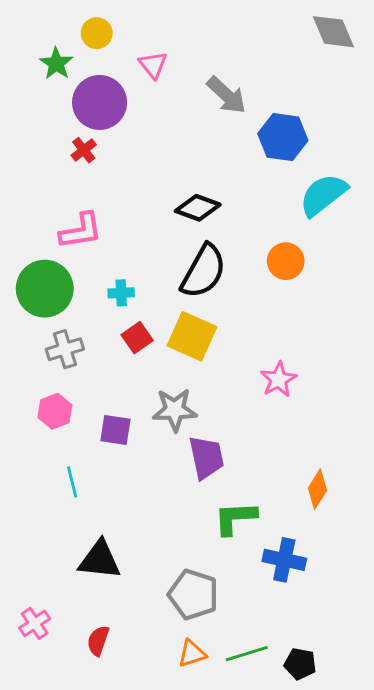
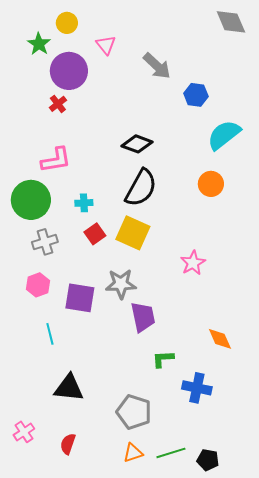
blue hexagon: (283, 137) -> (196, 95), size x0.7
orange circle: (286, 261) -> (211, 184), moved
purple square: (115, 430) -> (80, 298), size x1.4
orange diamond: (317, 489) -> (220, 339), turned -56
green L-shape: (235, 518) -> (163, 359), size x0.7

